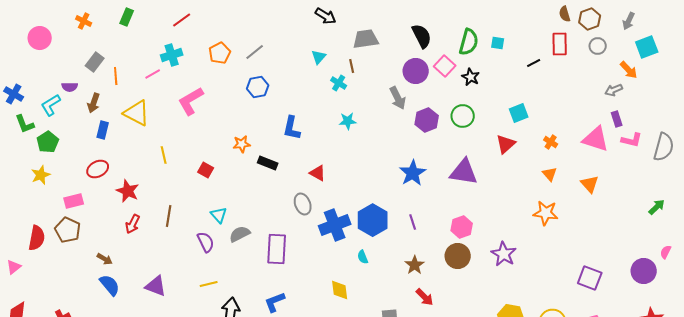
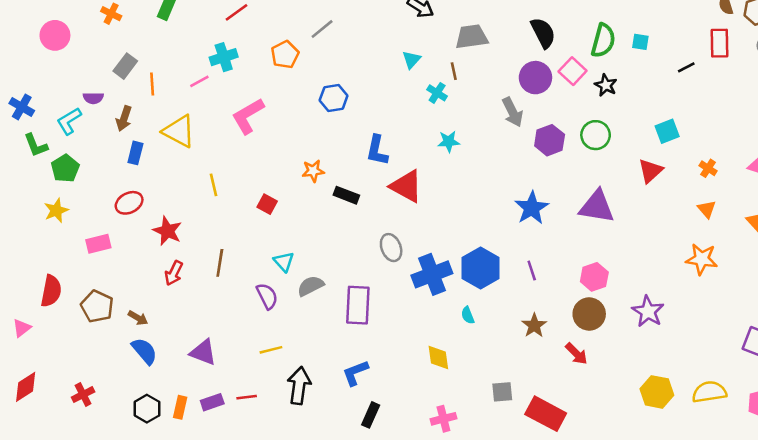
gray line: (255, 52) -> (322, 29), moved
red triangle: (318, 173) -> (406, 186), moved, size x1.6
brown pentagon: (68, 230) -> (97, 306), moved
red arrow: (425, 297) -> (576, 354), moved

